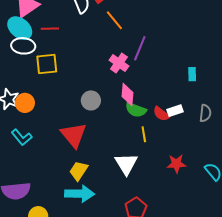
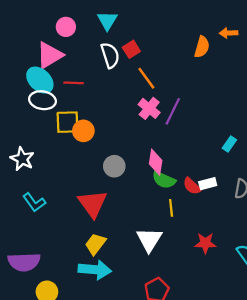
pink cross: (119, 63) -> (149, 108), moved
cyan rectangle: (192, 74) -> (229, 144), turned 32
orange circle: (25, 103) -> (83, 131), moved

